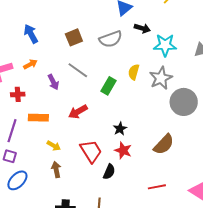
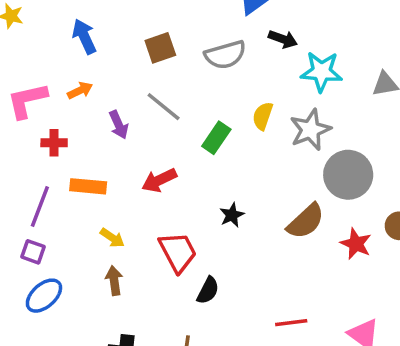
brown semicircle: (164, 144) -> (306, 221), moved
red star: (123, 150) -> (356, 244), moved

